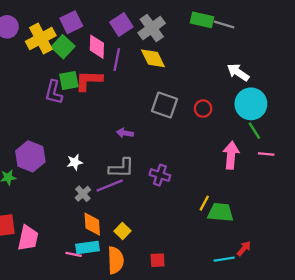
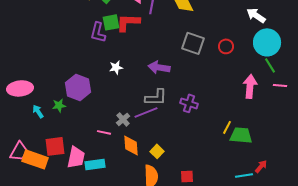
purple arrow: (125, 133) -> (159, 67), size x1.5
white star: (75, 162) -> (116, 67), moved
cyan rectangle: (88, 247) -> (95, 164), moved
pink line: (74, 254) -> (104, 132), moved

